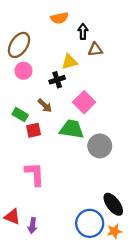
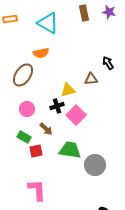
orange semicircle: (59, 18) -> (41, 53), moved
black arrow: (83, 31) -> (108, 63), moved, turned -32
pink circle: (23, 71) -> (27, 109), moved
pink square: (84, 102) -> (76, 115), moved

